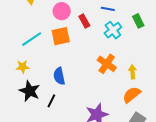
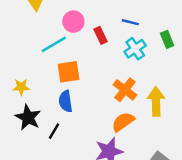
orange square: (61, 36) -> (68, 72), moved
cyan line: (32, 39) -> (54, 44), moved
yellow arrow: (132, 72) -> (156, 101), size x1.6
orange semicircle: (132, 95) -> (123, 122), moved

